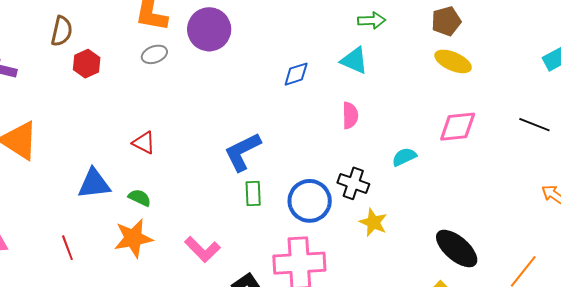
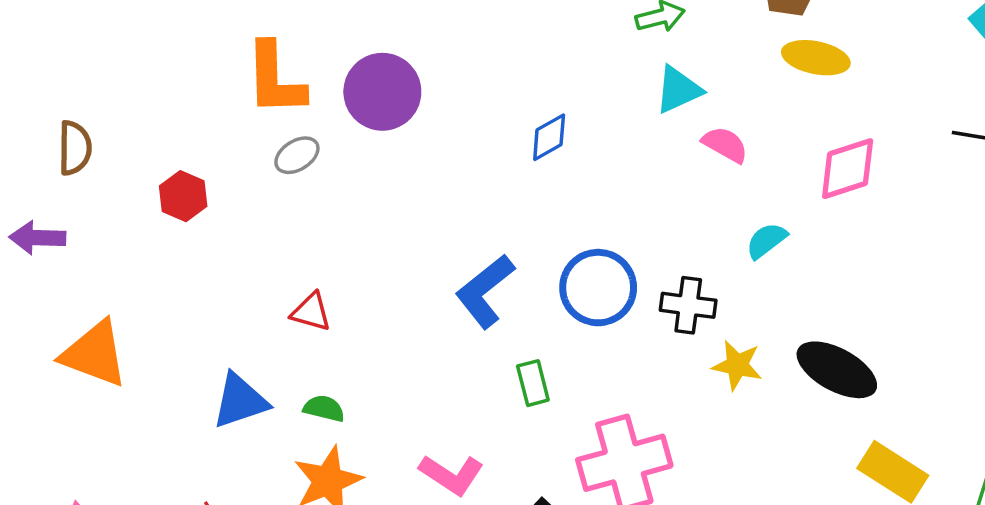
brown semicircle: (62, 31) -> (75, 148), moved
cyan triangle: (354, 61) -> (678, 90), moved, turned -36
pink semicircle: (350, 115) -> (725, 145), moved, turned -48
green rectangle: (253, 193) -> (533, 383), moved
blue circle: (310, 201) -> (598, 288), moved
black ellipse: (457, 249) -> (837, 370), moved

